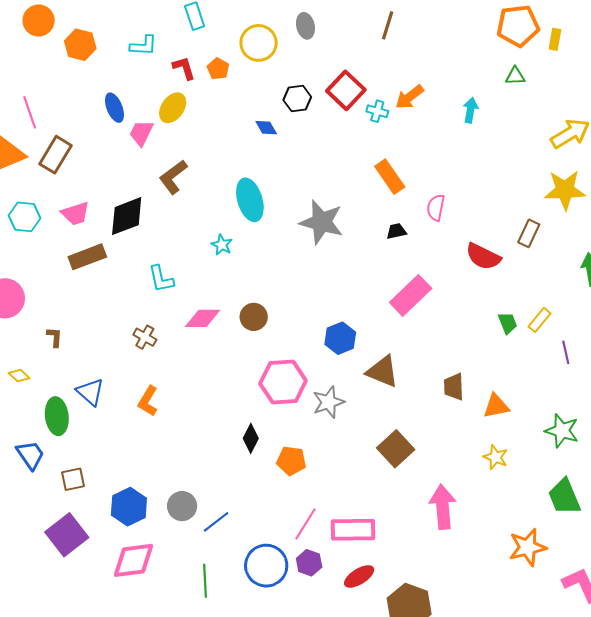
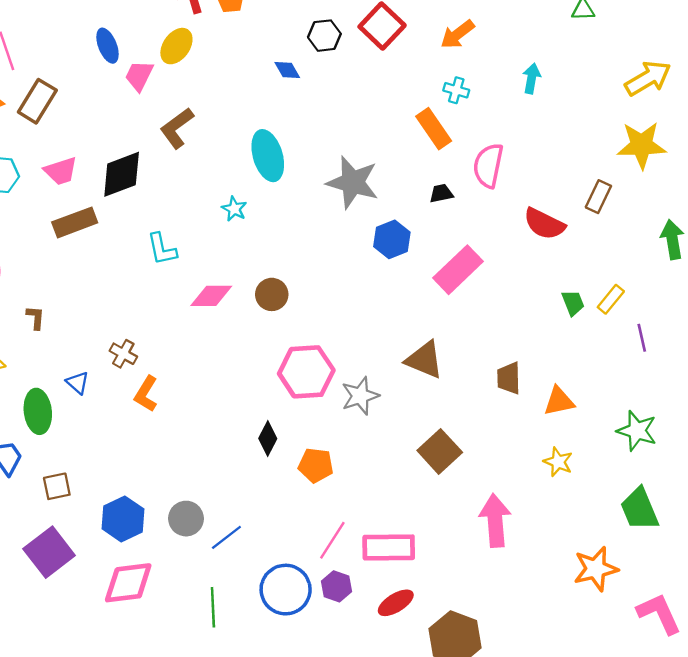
cyan arrow: (470, 110) -> (532, 78), moved
cyan cross: (377, 111) -> (456, 90), moved
pink semicircle: (436, 208) -> (488, 166), size x1.4
brown cross: (145, 337) -> (123, 354), moved
blue hexagon: (340, 338) -> (392, 239), moved
blue triangle: (90, 392) -> (78, 383), size x0.7

